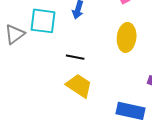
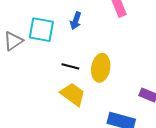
yellow ellipse: (127, 37) -> (101, 68), moved

